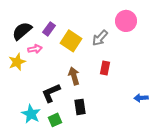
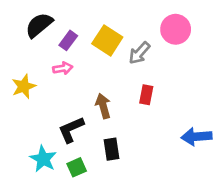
black semicircle: (22, 31) -> (39, 25), moved
yellow square: (71, 41) -> (107, 40), moved
pink arrow: (35, 49) -> (63, 68), moved
blue arrow: (141, 98) -> (197, 137), size x1.5

